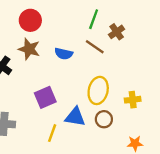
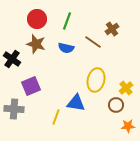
green line: (94, 19) -> (67, 21), moved
purple square: (45, 97) -> (31, 86), moved
yellow cross: (133, 100) -> (126, 88), turned -32
brown circle: (104, 119) -> (116, 105), moved

